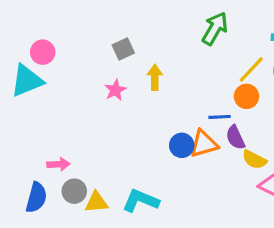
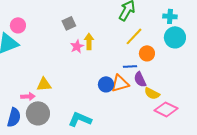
yellow line: (251, 70) -> (134, 36), moved
pink star: (115, 90) -> (77, 46), moved
gray circle: (74, 191) -> (38, 113), size x1.5
yellow triangle: (96, 202) -> (44, 84), moved

